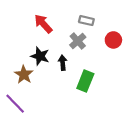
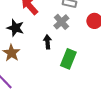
black star: (40, 56) -> (15, 28), moved

